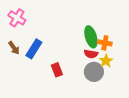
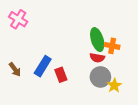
brown arrow: (14, 48) -> (15, 69), moved
blue rectangle: (34, 49) -> (43, 66), moved
yellow star: (106, 61) -> (114, 85), moved

